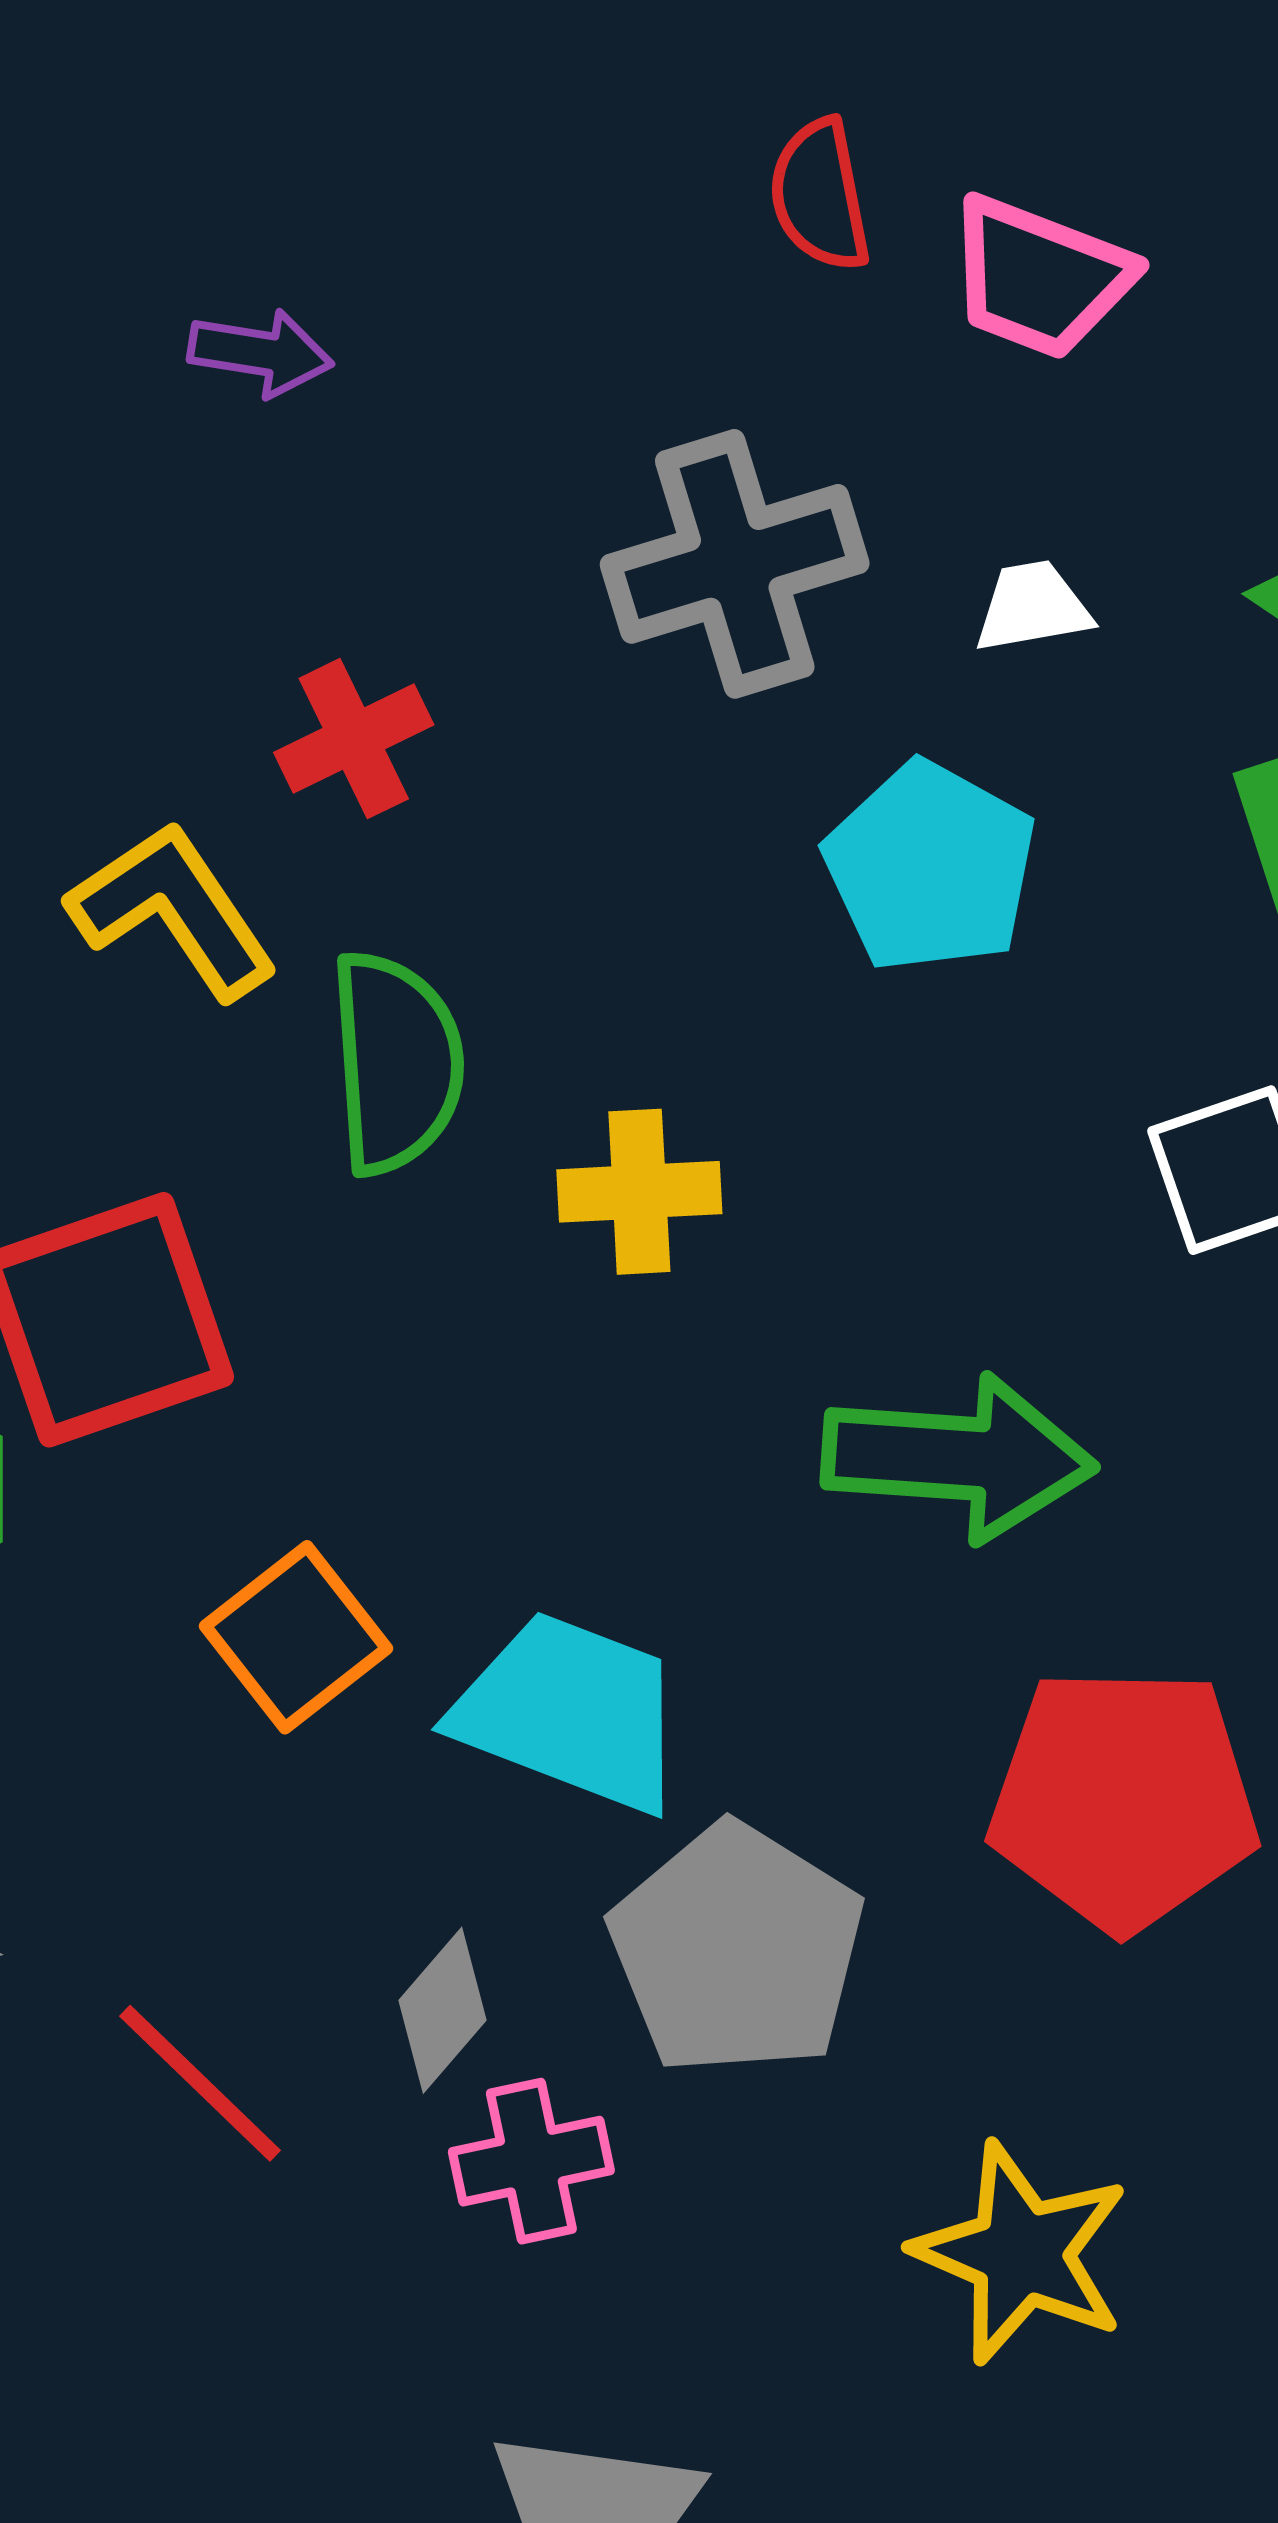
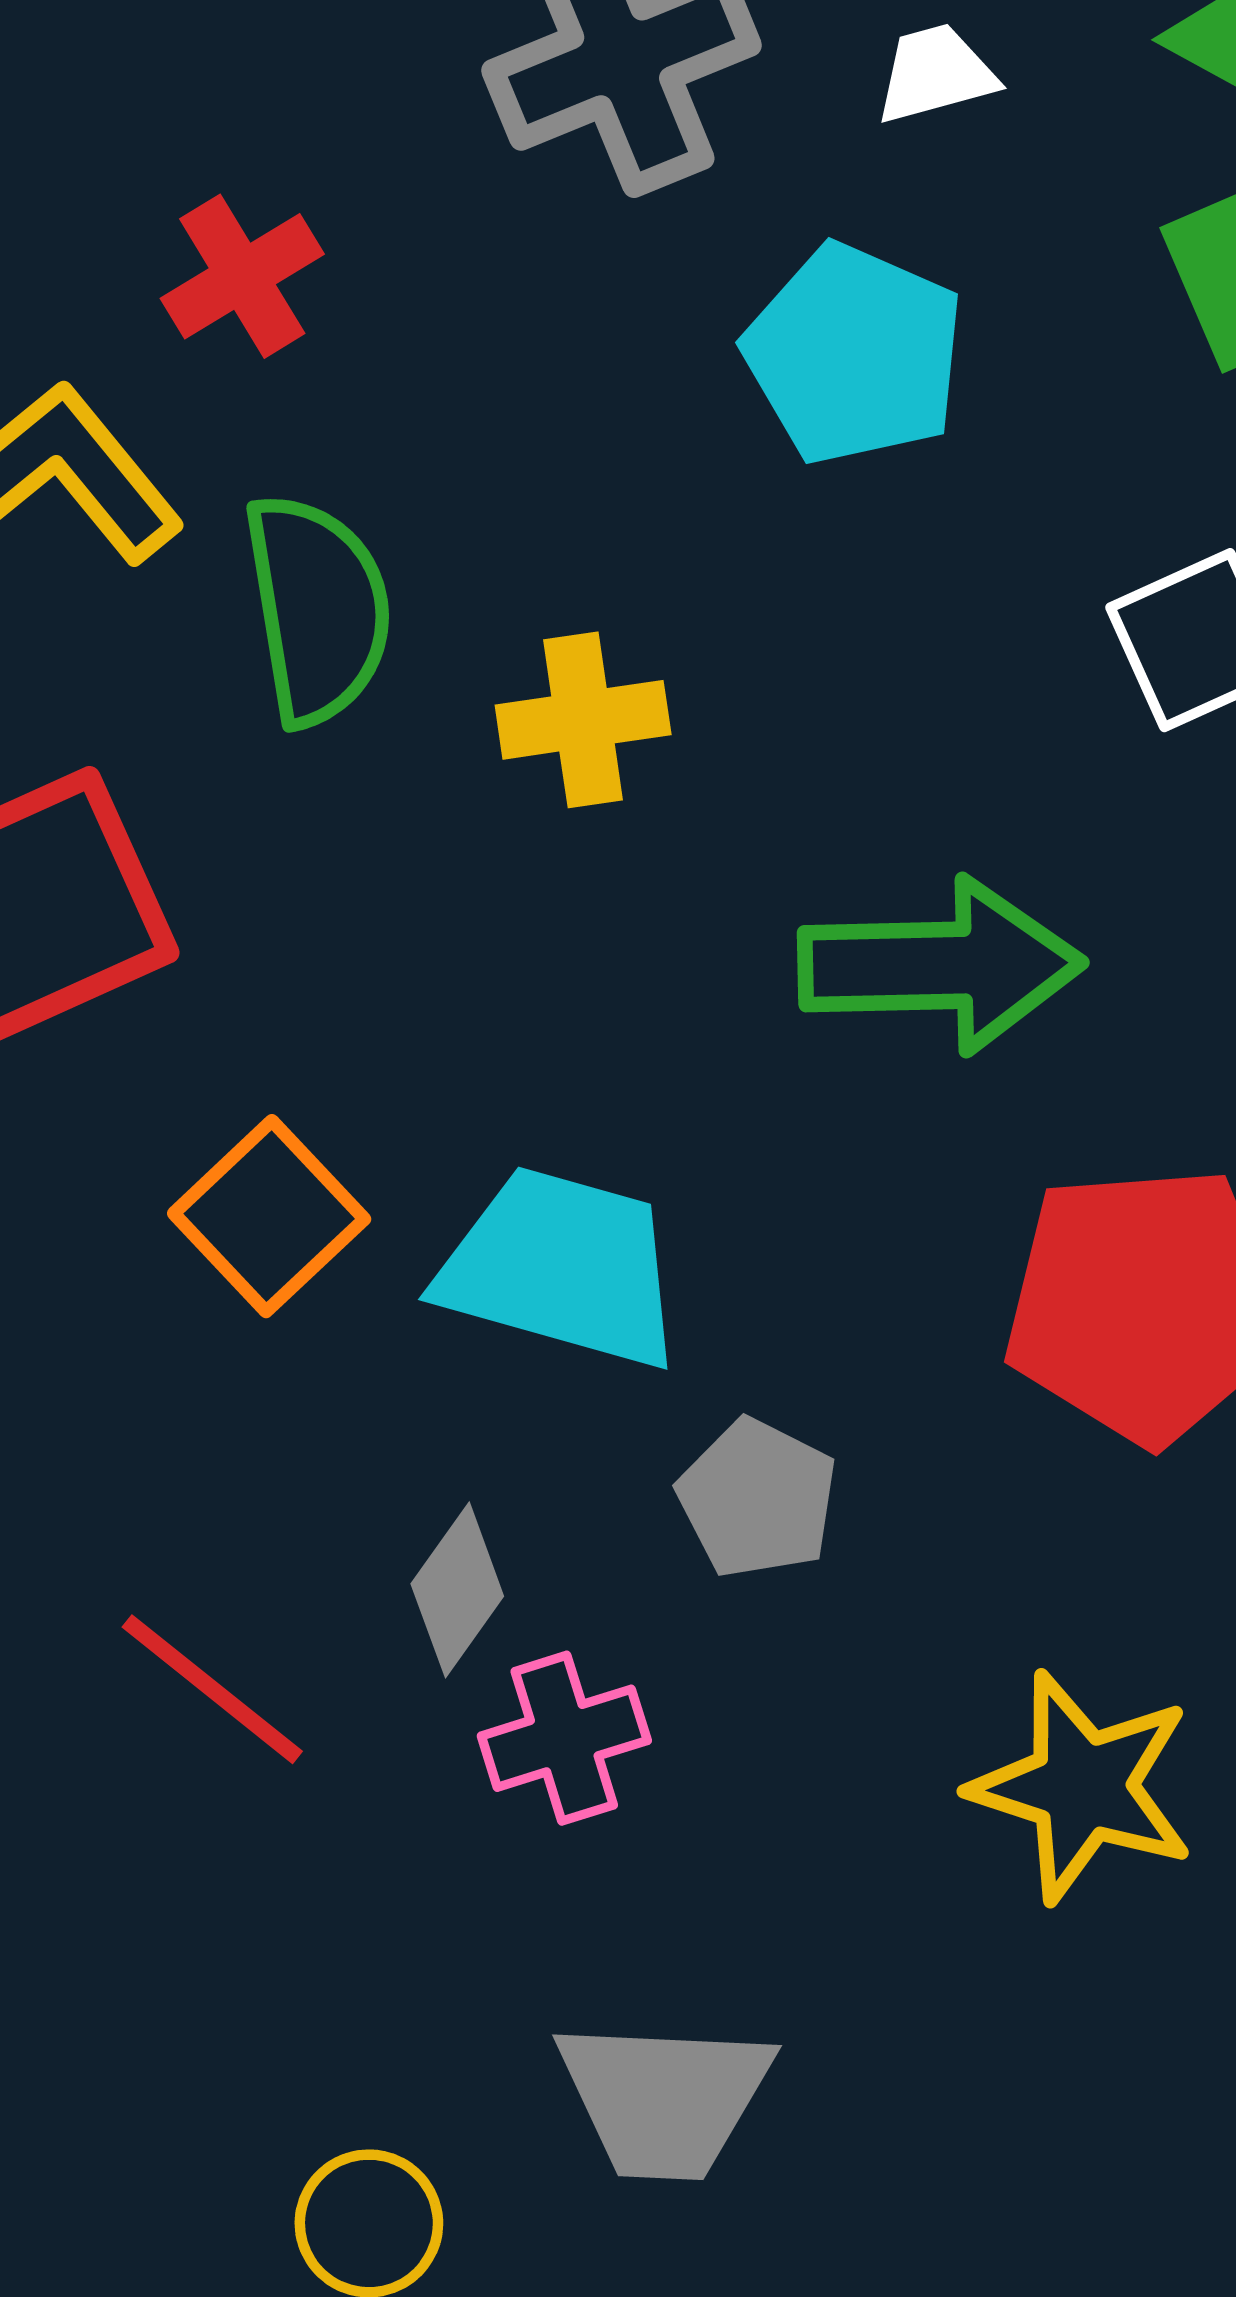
gray pentagon: (737, 1950) -> (757, 1499), size x0.6

